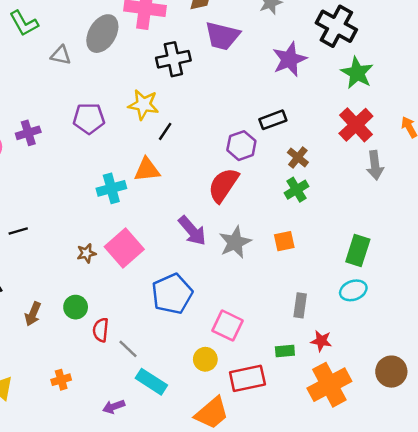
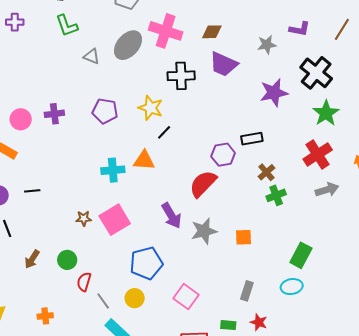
gray arrow: (375, 165) -> (327, 190), turned -110
green cross: (297, 190) -> (276, 195), moved
yellow circle: (205, 359) -> (135, 298), moved

